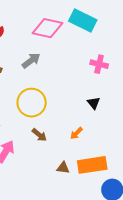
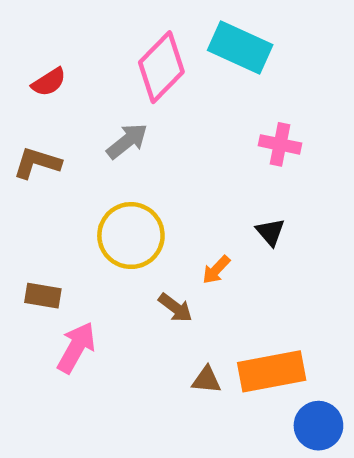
pink diamond: (47, 28) -> (161, 67), turned -56
orange arrow: (76, 133) -> (216, 270), moved
brown arrow: (39, 135) -> (175, 308), moved

